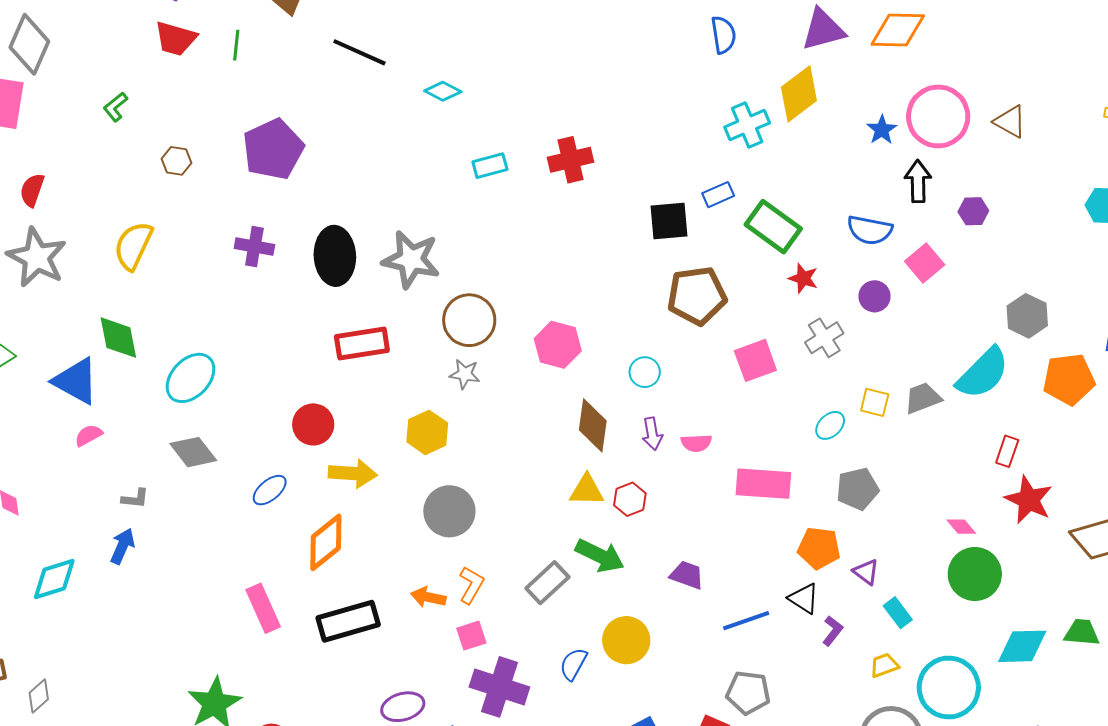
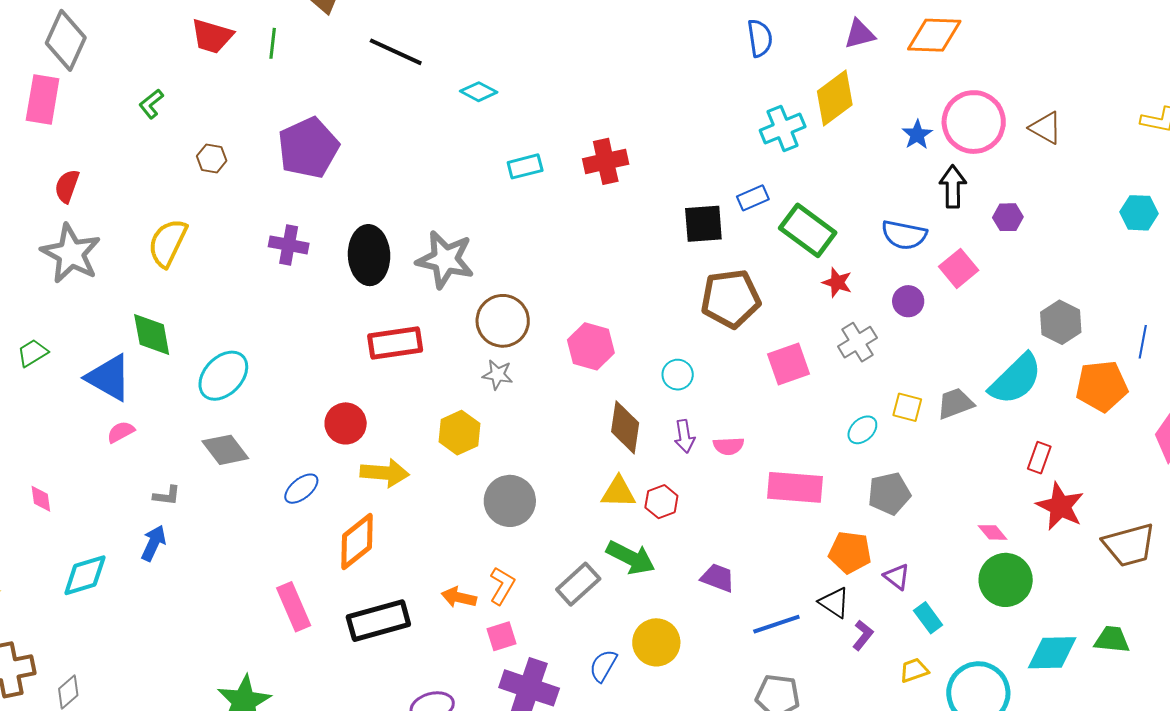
purple triangle: (823, 30) -> (860, 34), size x0.7
gray circle: (449, 511) -> (510, 501), moved

